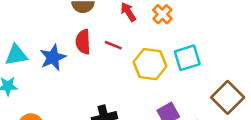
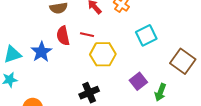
yellow hexagon: (150, 64) -> (103, 54), moved

